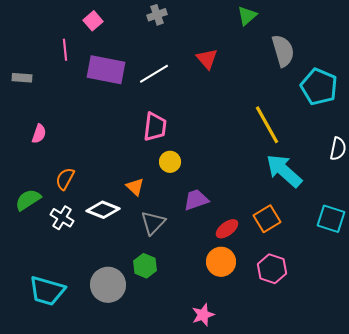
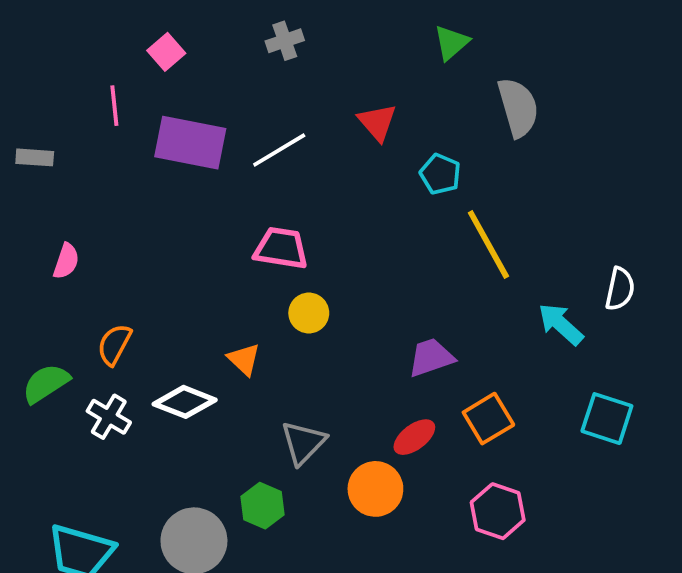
cyan pentagon: (319, 87) -> (440, 174), moved, size x0.6
pink trapezoid: (155, 127) -> (281, 248), turned -88
cyan arrow: (284, 171) -> (561, 324), moved, size x0.7
purple trapezoid: (196, 200) -> (431, 357), moved
gray triangle: (153, 223) -> (303, 443), moved
orange circle: (221, 262) -> (375, 489), moved

